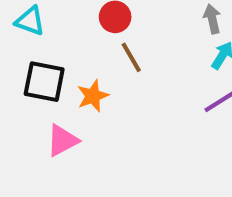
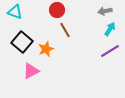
gray arrow: (212, 19) -> (105, 11), turned -88
black square: (44, 82) -> (22, 42), turned 30

